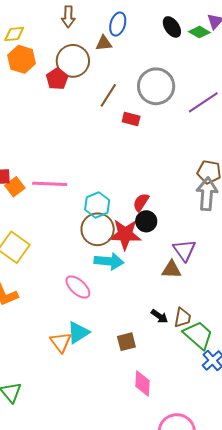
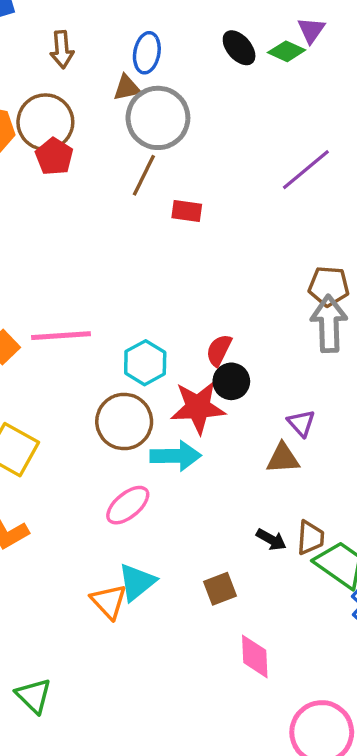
brown circle: (73, 61) -> (45, 122), moved
gray circle: (156, 86) -> (158, 118), moved
brown circle: (98, 229) -> (124, 422), moved
purple triangle: (184, 250) -> (301, 423), size x0.7
pink ellipse: (78, 287) -> (128, 505), turned -76

